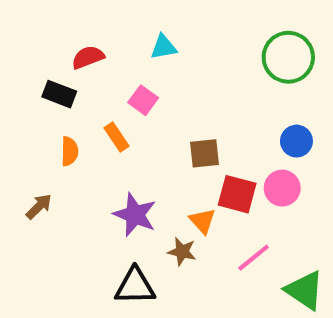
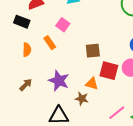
brown arrow: (39, 206) -> (26, 85), moved
orange triangle: (202, 221) -> (92, 84), turned -32
pink line: (254, 258) -> (117, 113), moved

